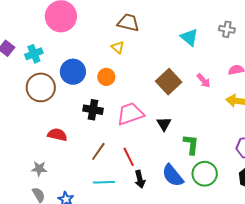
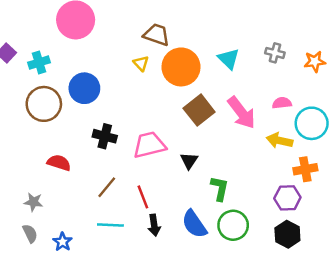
orange circle: (106, 77) -> (181, 67), moved, size x1.8
pink arrow: (204, 81) -> (241, 113), size x1.8

